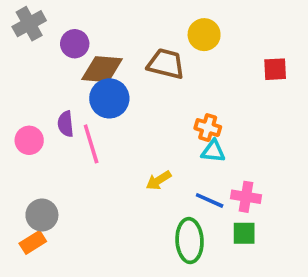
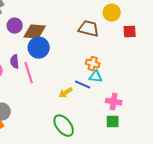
yellow circle: (204, 35) -> (112, 13), moved
purple circle: (75, 44) -> (15, 26), moved
brown trapezoid: (166, 64) -> (89, 29), moved
blue line: (210, 200) -> (83, 85), moved
green ellipse: (190, 241) -> (64, 126), moved, turned -35

